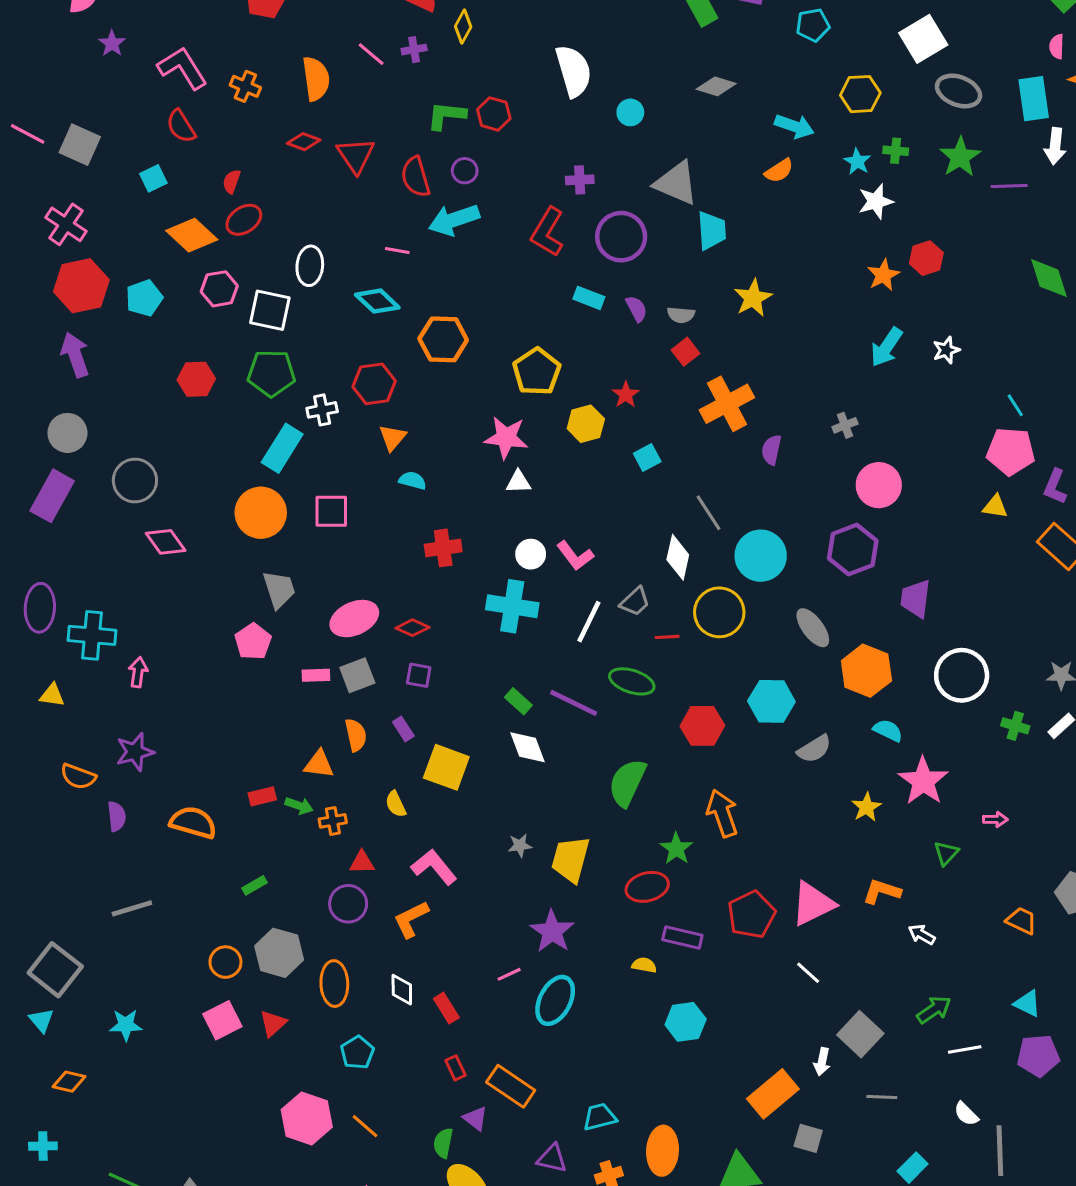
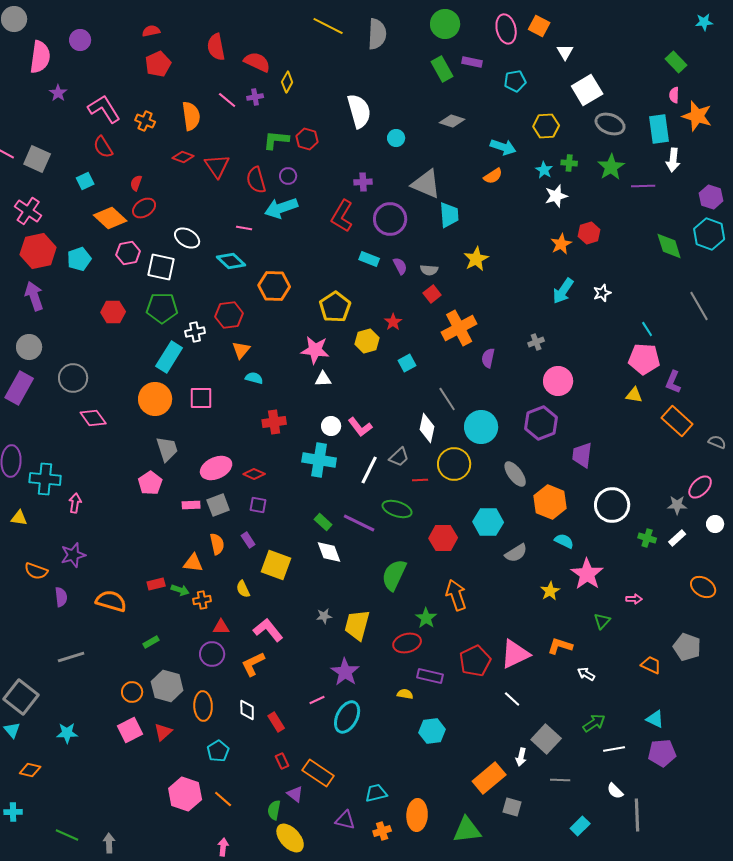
white ellipse: (310, 266) -> (187, 238), turned -65

